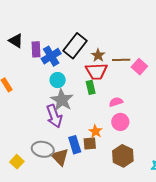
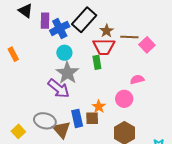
pink semicircle: (116, 102) -> (137, 79), moved
purple arrow: (54, 116) -> (59, 88), turned -35

